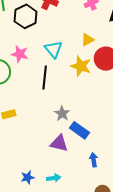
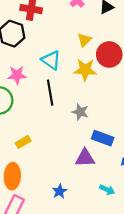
gray star: (62, 113) -> (80, 112), moved
blue star: (28, 177) -> (60, 191), moved
cyan arrow: (54, 178) -> (107, 190), moved, turned 48

